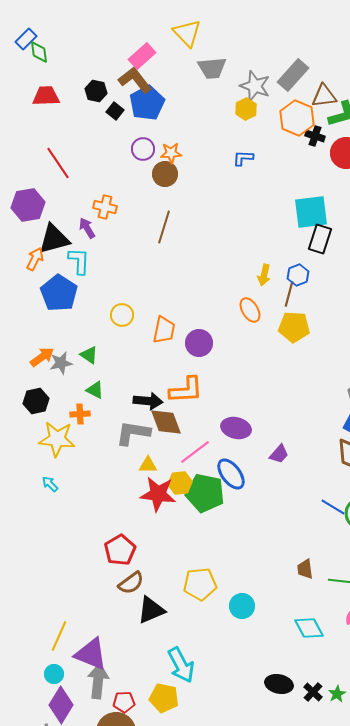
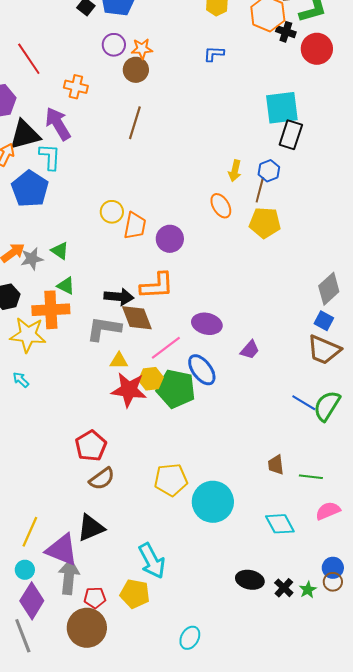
orange cross: (105, 207) -> (76, 87), moved
purple arrow: (87, 228) -> (58, 124), size x1.6
yellow circle: (122, 315) -> (112, 212), moved
orange cross: (80, 414) -> (51, 310), size x1.8
cyan circle: (242, 606) -> (213, 502), size x1.6
black triangle: (151, 610) -> (91, 528), moved

